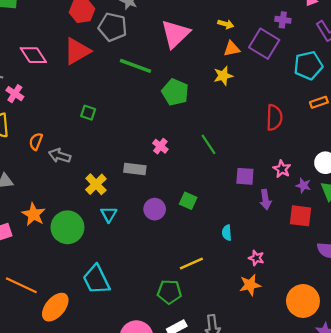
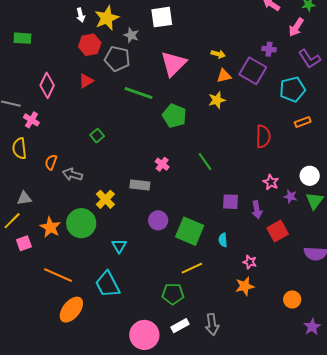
red triangle: (77, 51) -> (86, 81), size x0.6
pink diamond: (33, 55) -> (47, 85), turned 60
green square: (88, 113) -> (97, 136), turned 32
purple square: (245, 176) -> (231, 202), moved
green square: (188, 201) -> (190, 231), moved, size x1.8
cyan triangle: (109, 214) -> (119, 246), moved
red square: (301, 216) -> (278, 231), moved, turned -35
green circle: (67, 227) -> (81, 223), moved
orange line: (21, 285) -> (58, 275), moved
orange circle: (303, 301) -> (292, 299), size x0.6

